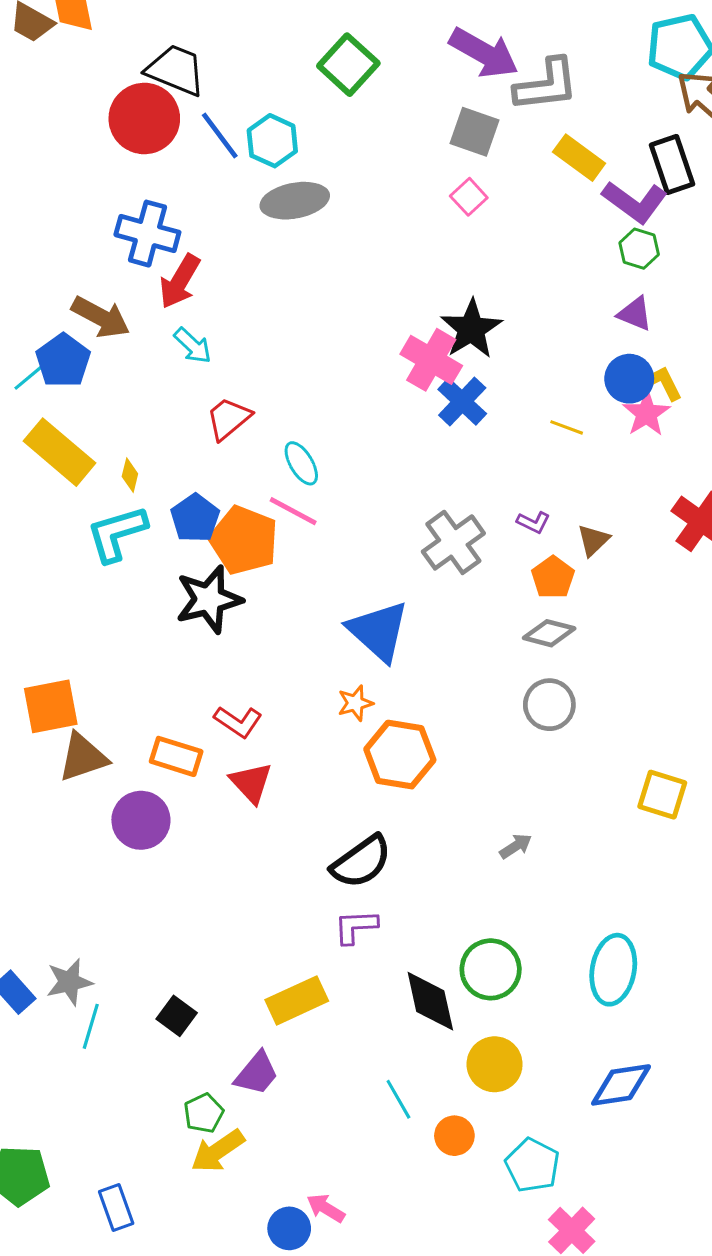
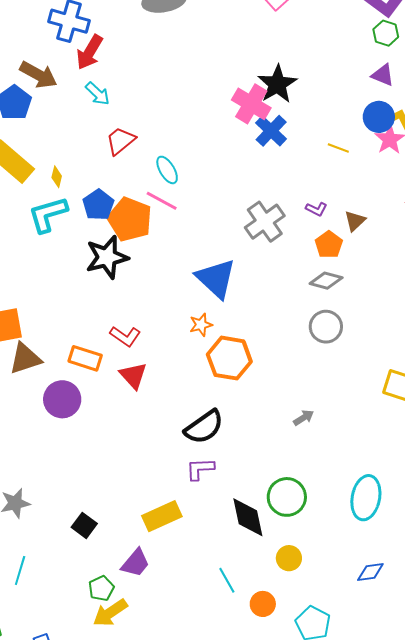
cyan line: (91, 1026) -> (20, 570), moved
yellow circle: (495, 1064) -> (289, 558), size x0.7
blue diamond: (621, 1085) -> (370, 572), size x0.7

